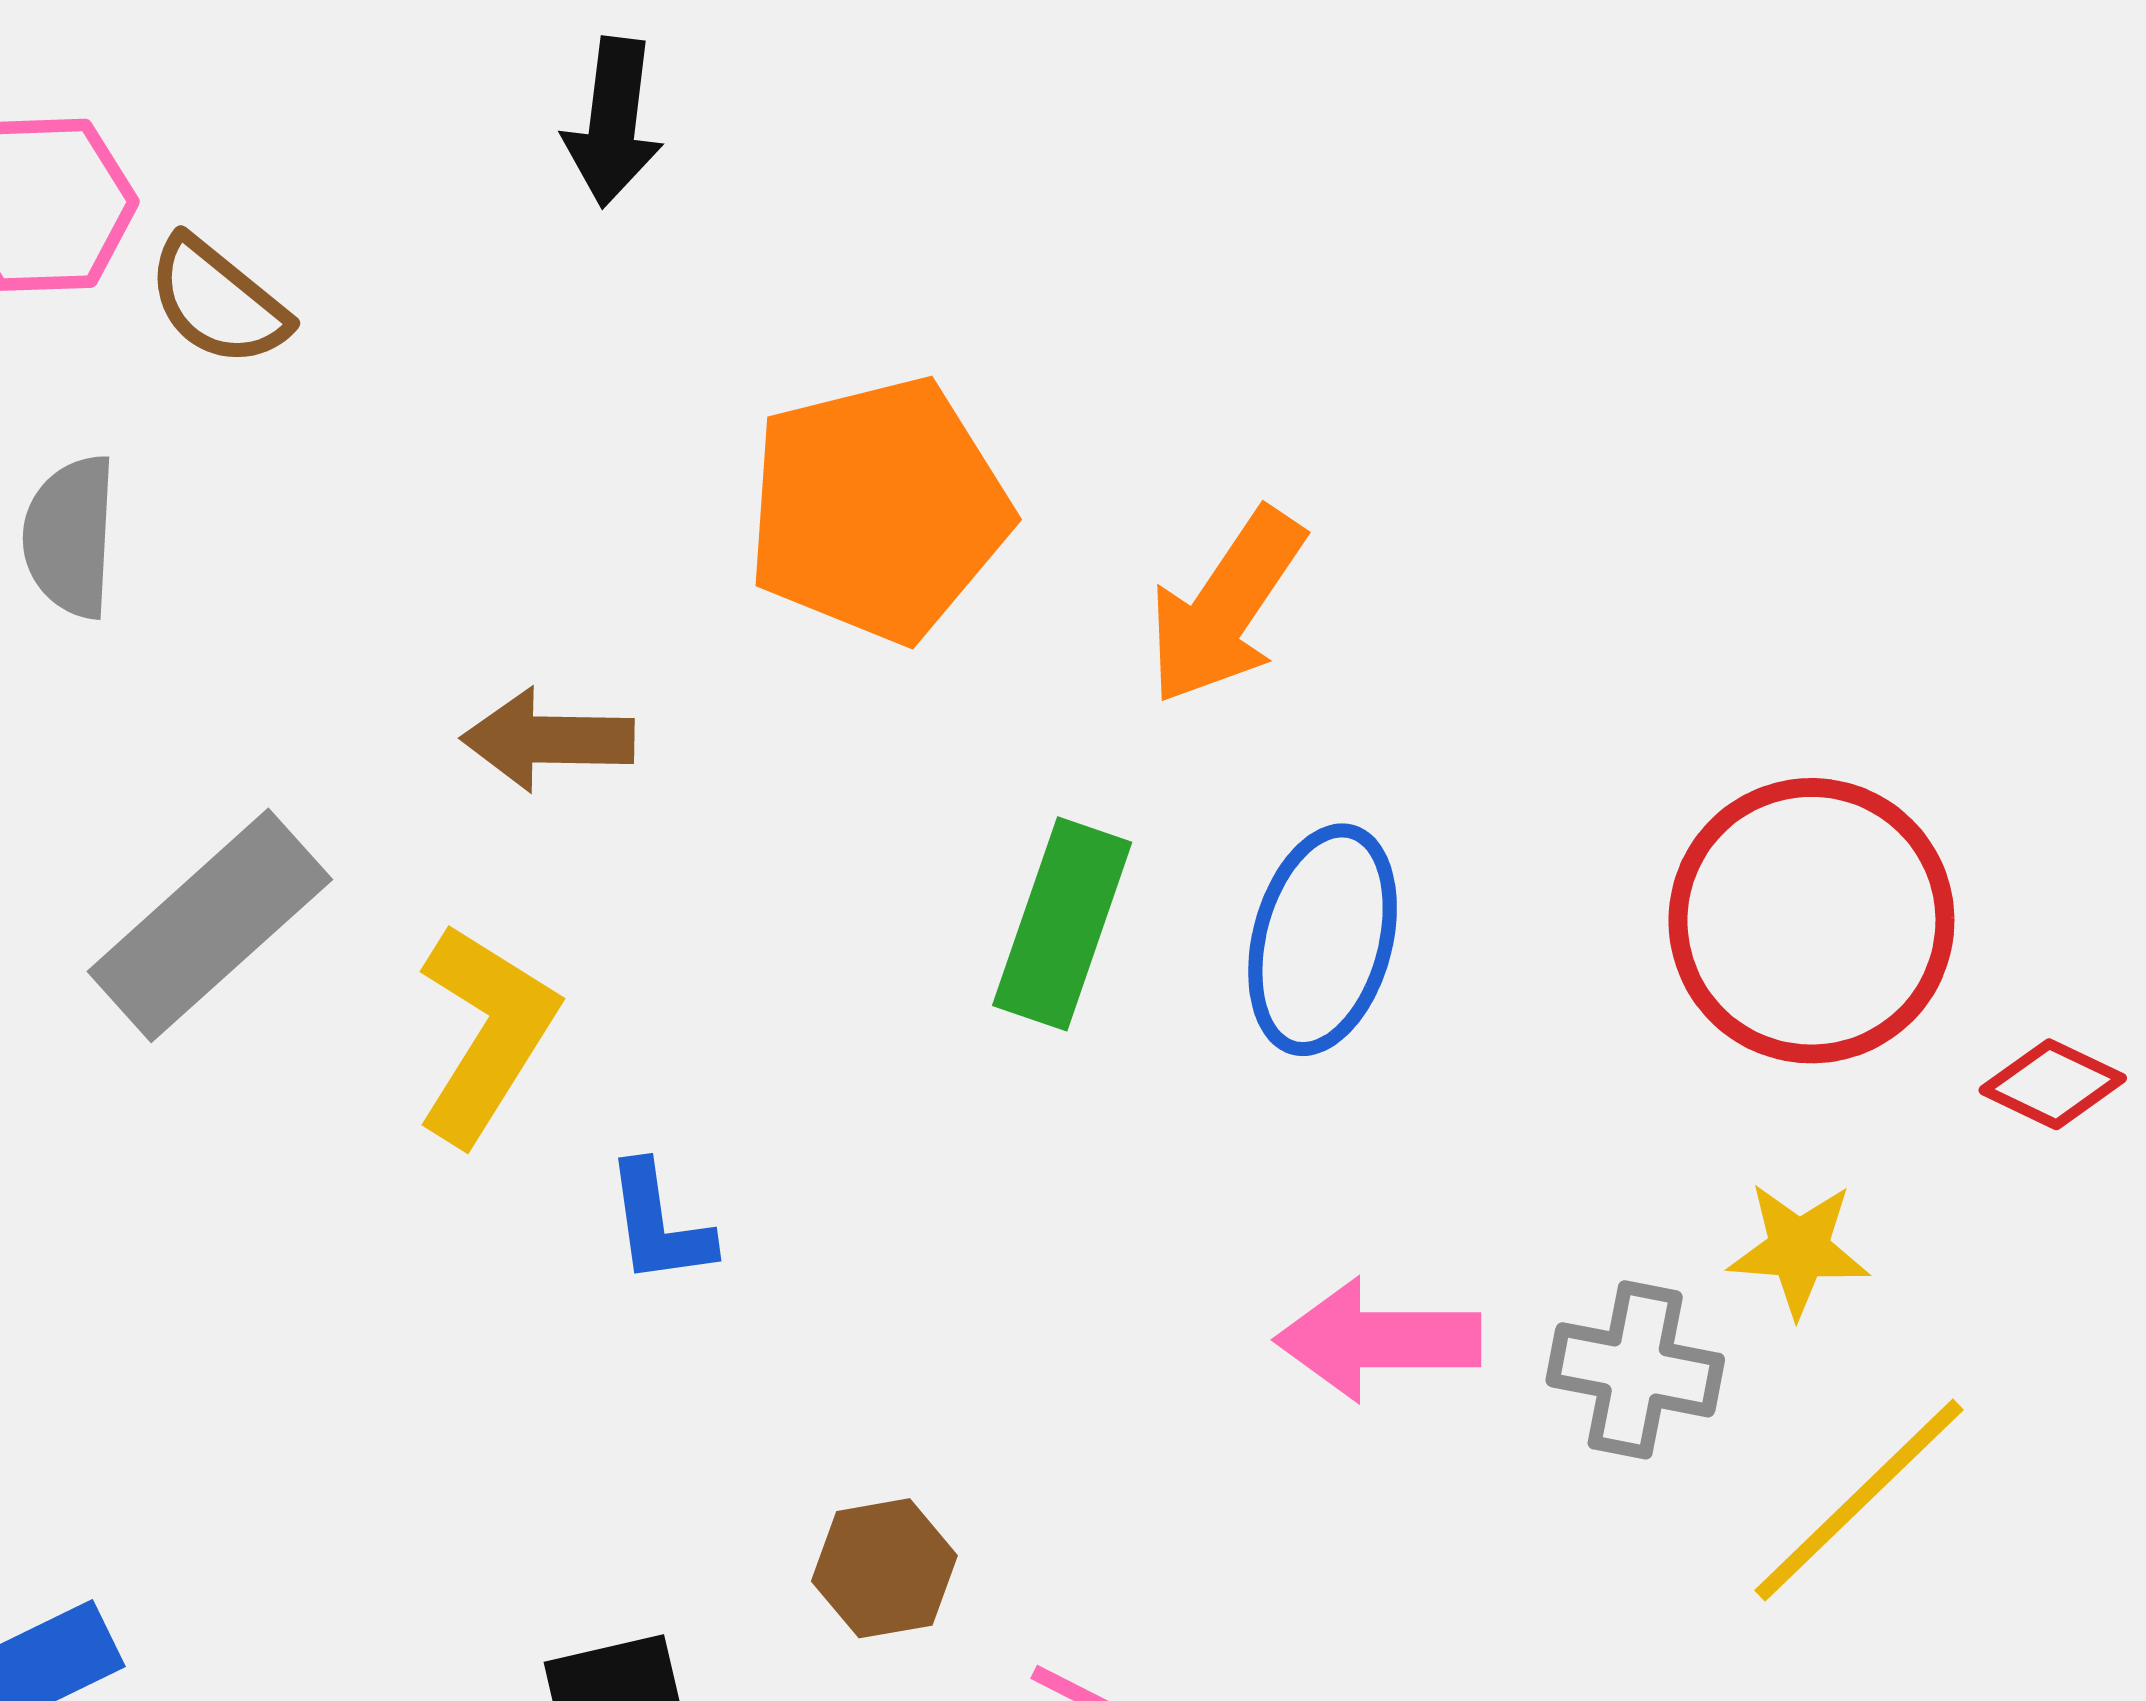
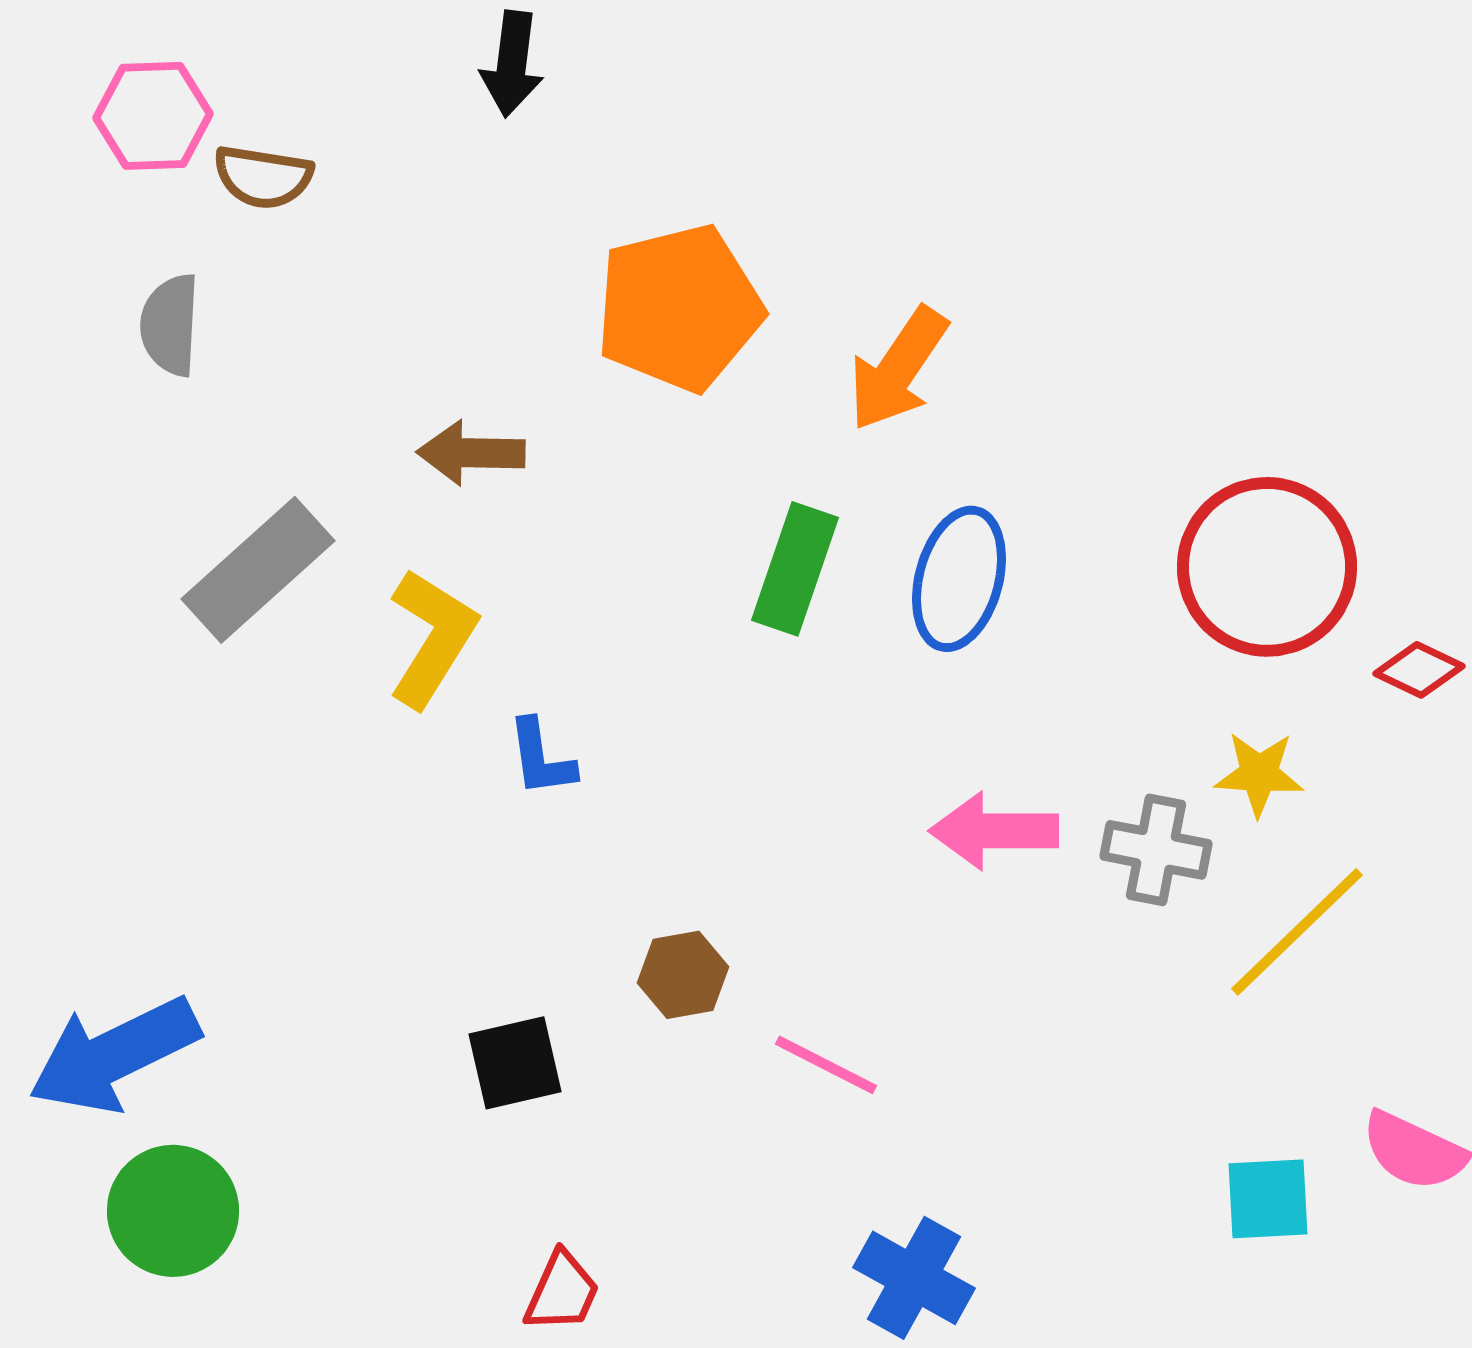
brown semicircle: (218, 302) -> (263, 177), turned -30

